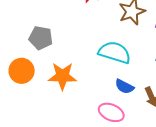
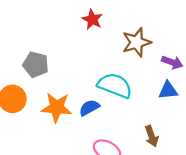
blue semicircle: (124, 87) -> (89, 108), moved, turned 120

